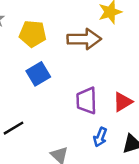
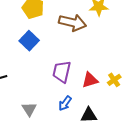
blue square: (38, 74) -> (29, 41), turned -30

